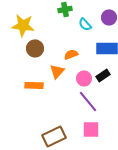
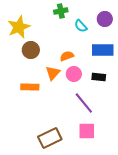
yellow star: (23, 25) -> (19, 27), turned -30
black rectangle: (103, 75) -> (99, 77), turned 40
pink circle: (84, 78) -> (74, 74), moved

